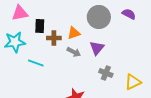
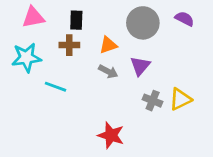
black rectangle: (40, 26) -> (76, 20), moved
brown cross: (54, 38) -> (69, 45), moved
yellow triangle: (133, 82) -> (180, 99), moved

